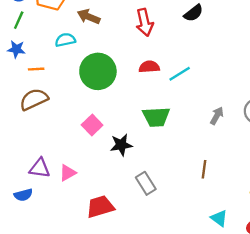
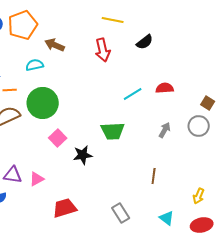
red semicircle: (149, 67) -> (165, 88), moved
green circle: (98, 71) -> (43, 103), moved
gray rectangle: (146, 183) -> (121, 213), moved

